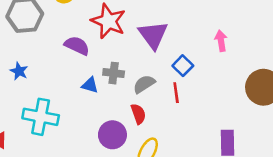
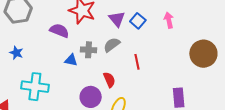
purple triangle: (153, 35) -> (117, 19), size x0.7
blue square: (183, 66) -> (138, 21), moved
gray semicircle: (144, 84) -> (112, 45), moved

